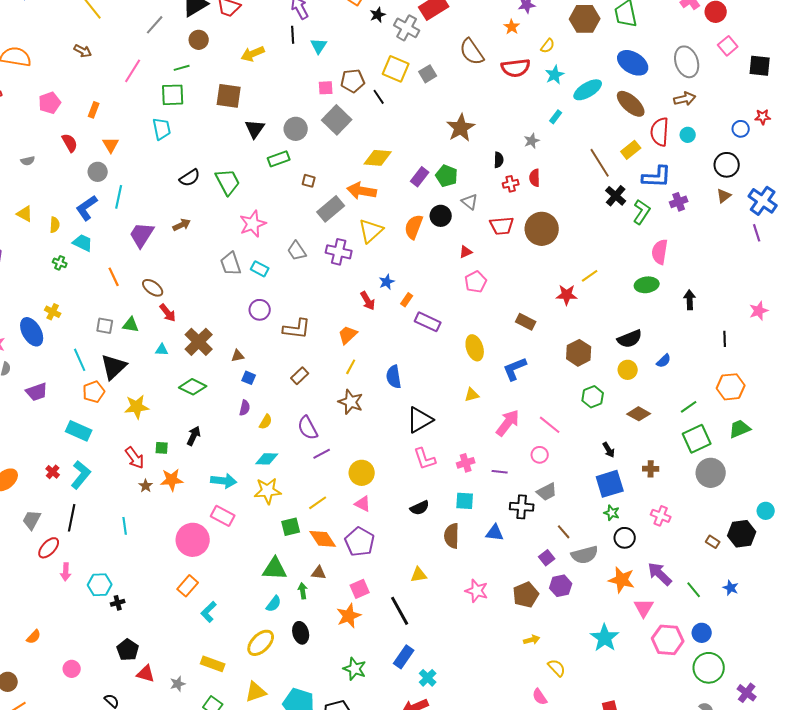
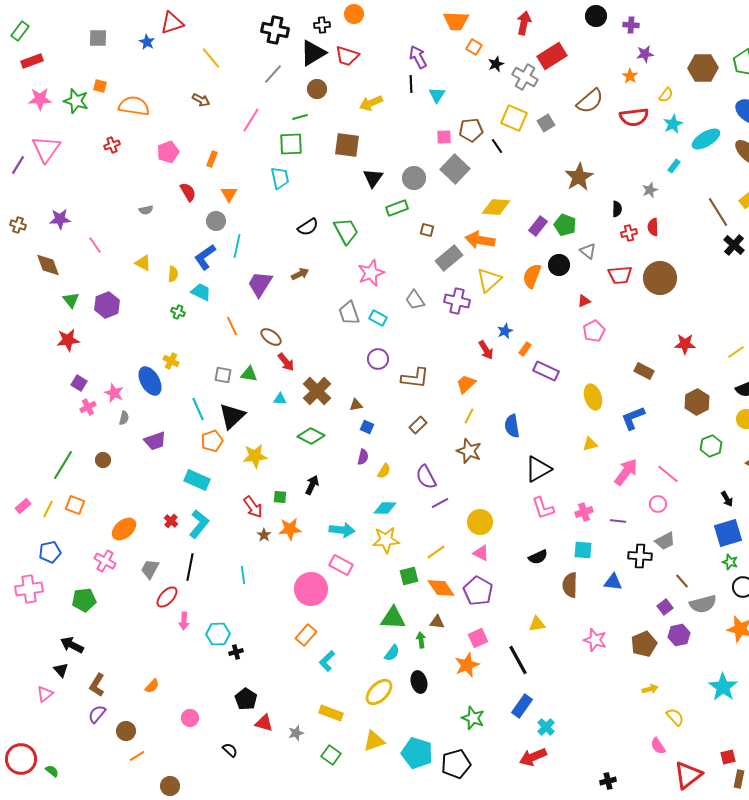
brown semicircle: (472, 52) -> (590, 101), turned -96
yellow line: (590, 276) -> (736, 352), moved

